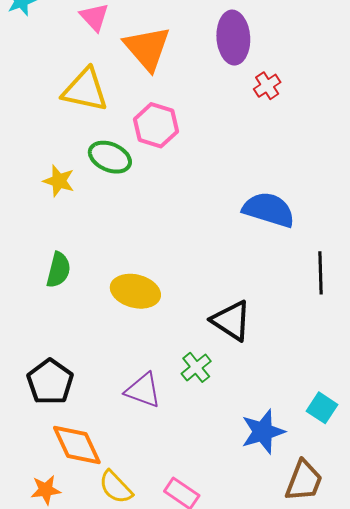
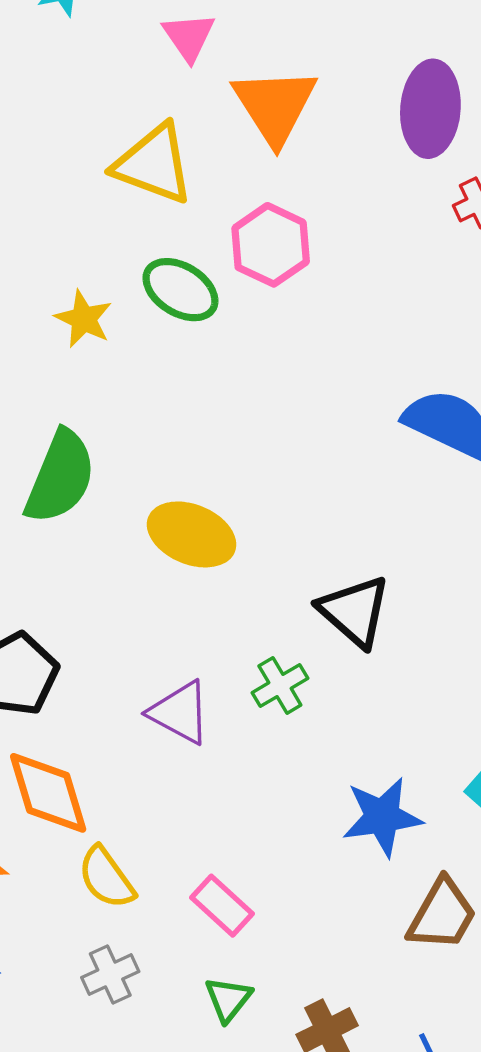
green semicircle: (58, 270) -> (60, 477), size x1.5

